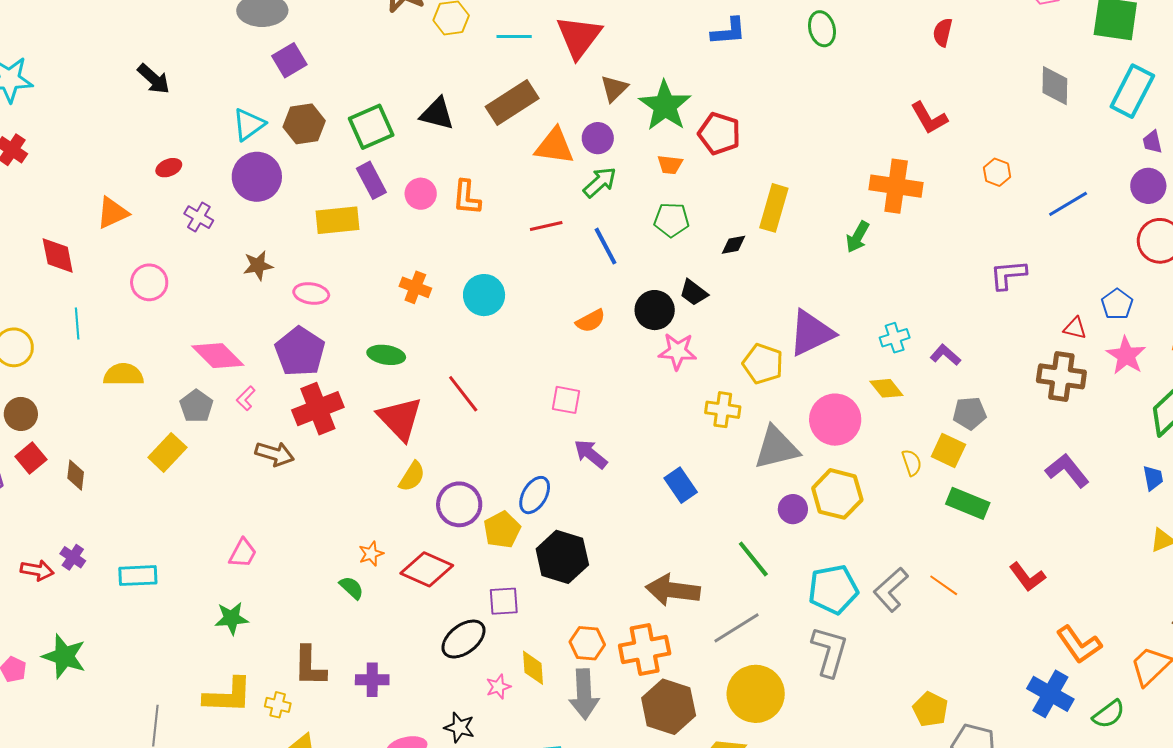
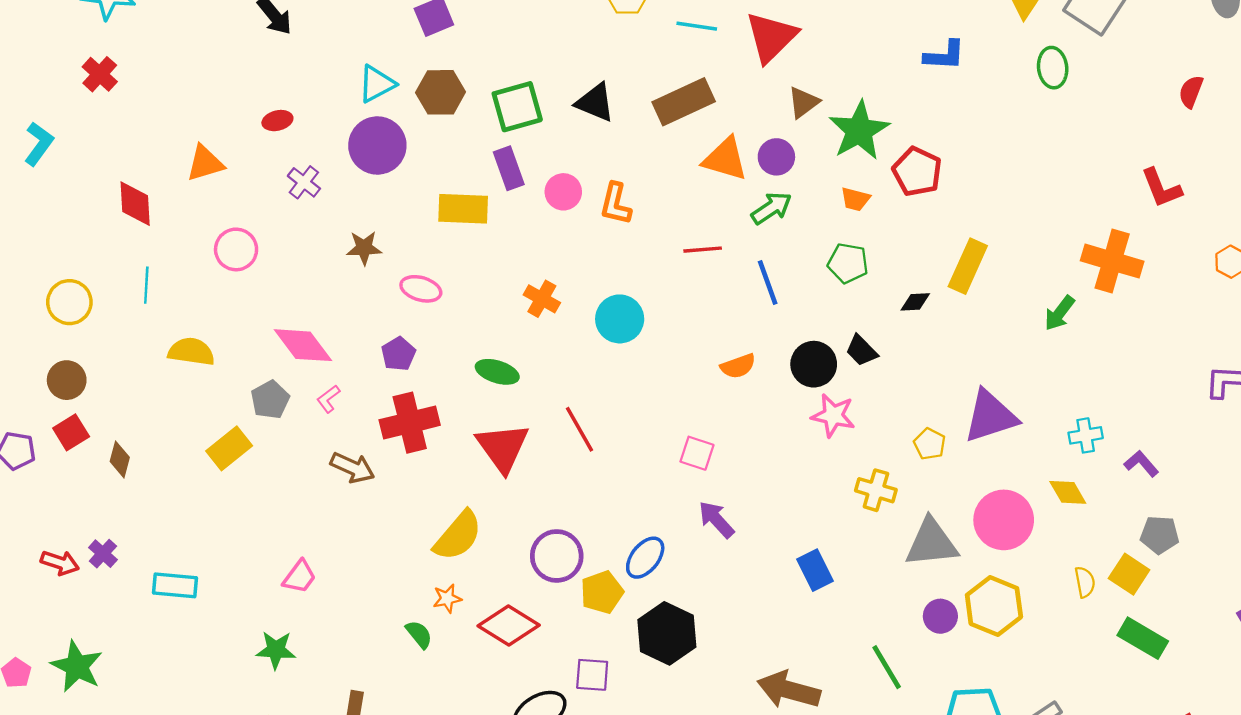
purple pentagon: (300, 352) -> (398, 354), size x0.6
yellow pentagon: (763, 364) -> (930, 444), size x0.7
yellow semicircle: (412, 476) -> (458, 536), moved, size x1.5

